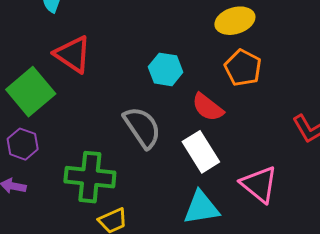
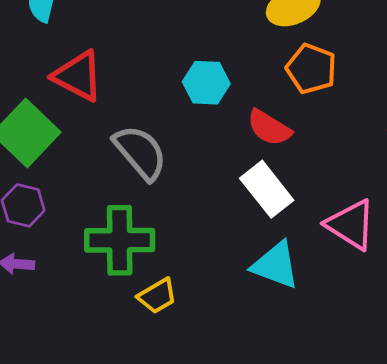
gray semicircle: (142, 127) -> (140, 152), moved
cyan triangle: (201, 208) -> (276, 265), turned 36

